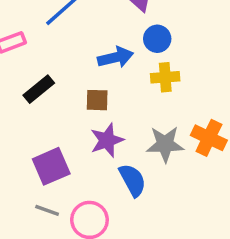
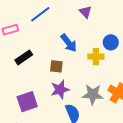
blue circle: (157, 39) -> (111, 42), moved
blue arrow: (115, 57) -> (69, 43), turned 60

